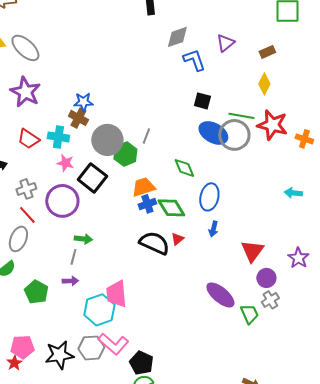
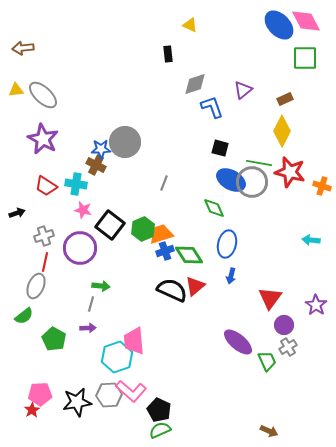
yellow diamond: (264, 84) -> (282, 131), size x1.4
gray circle: (107, 140) -> (125, 142), moved
green hexagon: (125, 154) -> (143, 229), moved
green diamond: (184, 168) -> (214, 208), moved
red line: (27, 215) -> (45, 262), turned 54
red triangle: (177, 239) -> (195, 286), size x1.5

